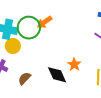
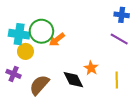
orange arrow: (44, 22) -> (57, 40), moved
brown semicircle: (24, 78) -> (39, 85), size x1.5

